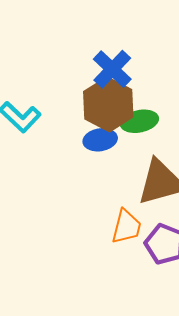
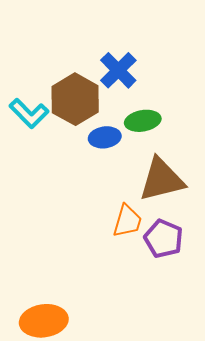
brown hexagon: (108, 104) -> (75, 99), moved

